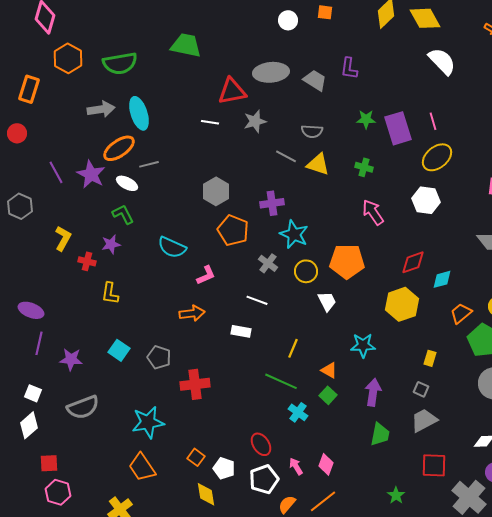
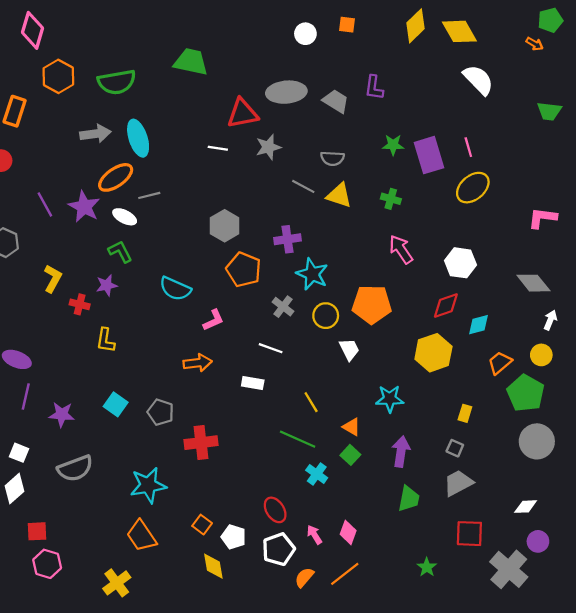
white hexagon: (426, 200) -> (460, 263), moved
yellow line: (293, 348) -> (311, 402), turned -54

